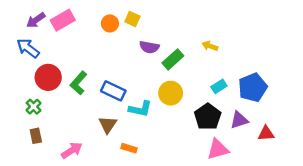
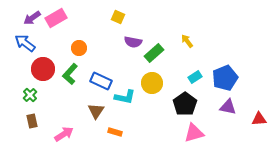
orange circle: (110, 23) -> (79, 48), moved
yellow arrow: (210, 46) -> (187, 41), turned 32
purple triangle: (239, 120) -> (228, 107), moved, turned 30
red triangle: (266, 134) -> (259, 119), moved

